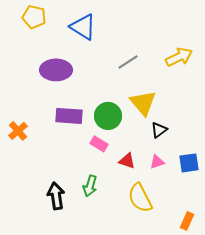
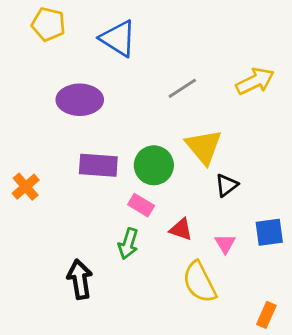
pink triangle: (157, 162) -> (225, 244), moved, turned -42
green arrow: (90, 186) -> (128, 244), moved

